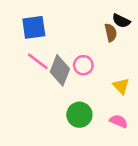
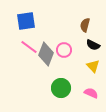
black semicircle: (121, 21) -> (93, 45), moved
brown semicircle: (111, 33) -> (85, 25), turned -152

